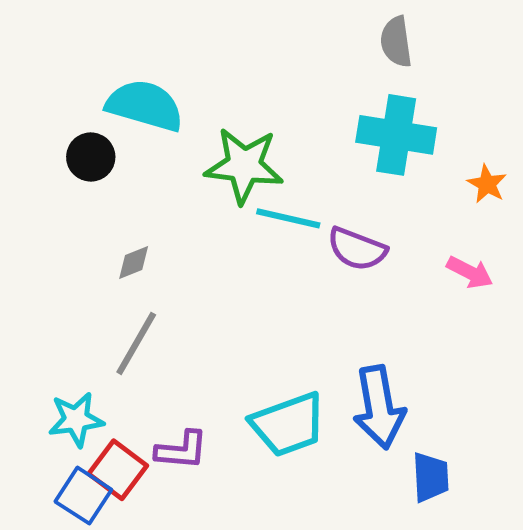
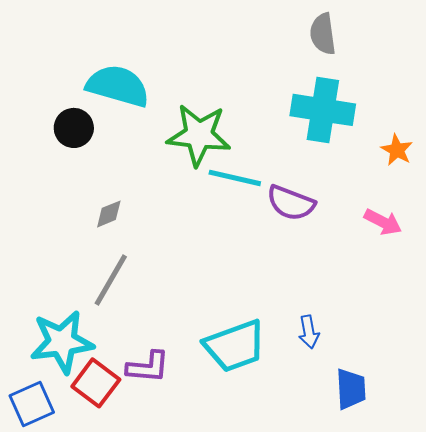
blue arrow: (379, 407) -> (309, 332), size x0.5
cyan star: (76, 420) -> (62, 342), size x1.4
blue square: (83, 496) -> (32, 404), moved, turned 33

